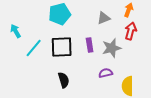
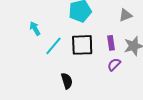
purple semicircle: (106, 73) -> (114, 64), moved, turned -32
black semicircle: (64, 80) -> (67, 81), moved

